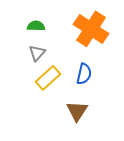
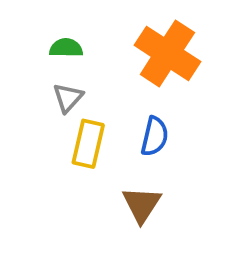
yellow rectangle: (48, 78) -> (88, 144), turned -35

